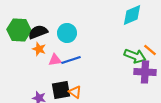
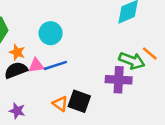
black semicircle: (38, 32) -> (16, 70), moved
purple cross: (145, 72) -> (119, 80), moved
black square: (61, 90) -> (79, 101), moved, turned 30

